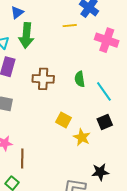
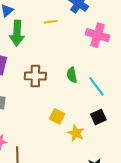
yellow line: (70, 26) -> (51, 22), moved

